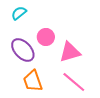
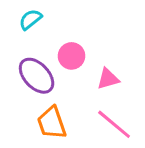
pink triangle: (70, 52) -> (108, 79), size x0.7

